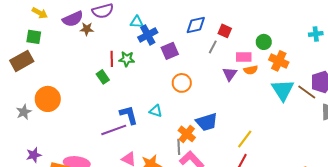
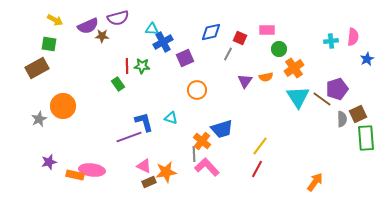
pink rectangle: (244, 57) -> (267, 30), moved
orange cross: (279, 61) -> (294, 68), turned 30

